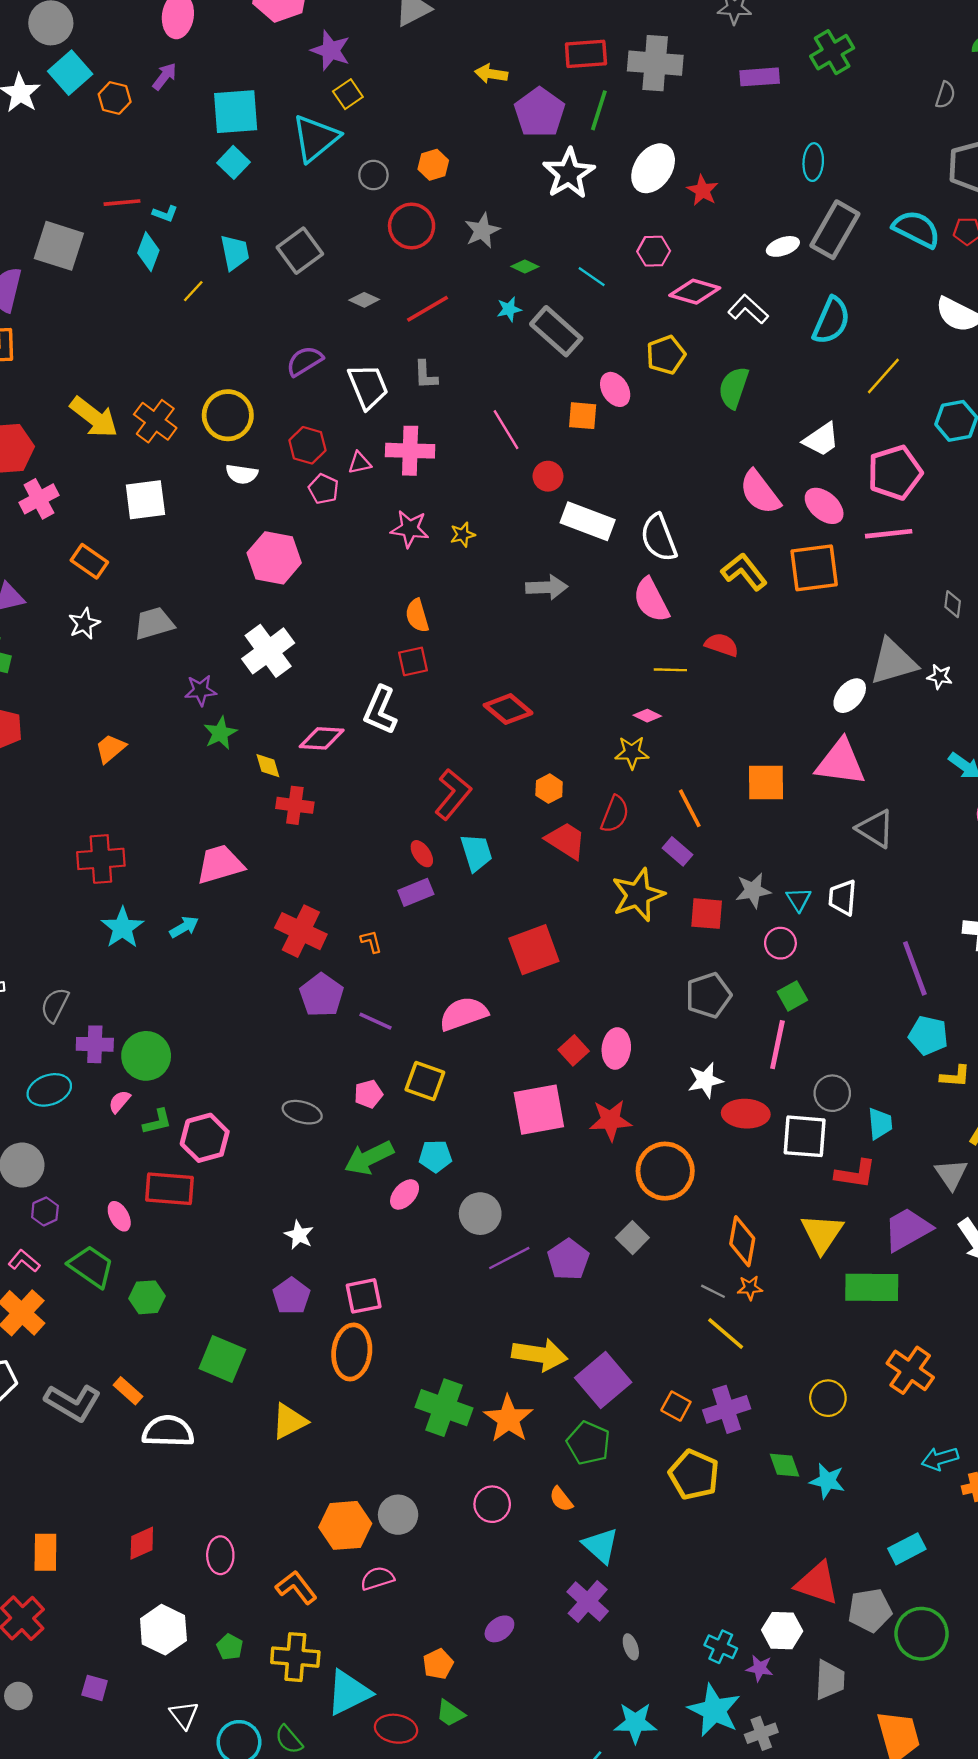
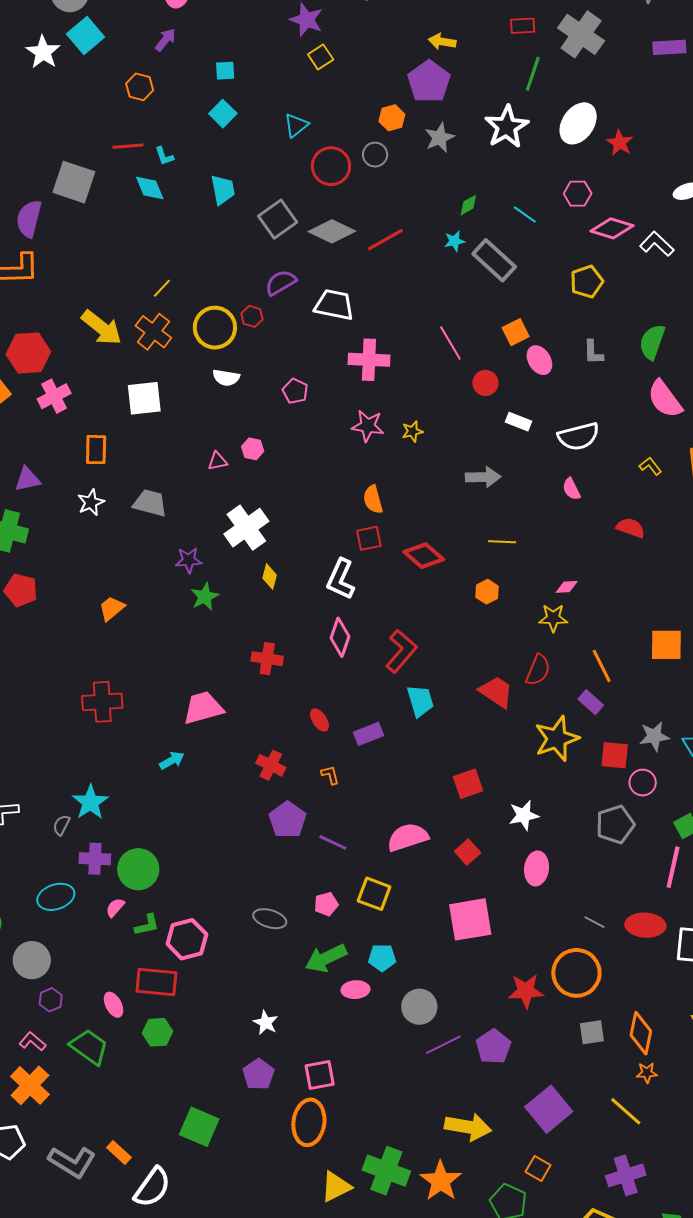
red rectangle: (586, 54) -> (523, 26), size x0.7
gray cross: (655, 63) -> (581, 34), turned 30
orange hexagon: (115, 98) -> (140, 87), moved
cyan square: (236, 112) -> (225, 71), size x0.5
purple pentagon: (540, 112) -> (429, 82), moved
cyan triangle: (315, 138) -> (296, 125), moved, size x0.6
gray circle: (373, 175) -> (375, 155), moved
cyan L-shape: (165, 214) -> (164, 156), turned 50
red circle: (412, 226) -> (331, 166), moved
gray star: (482, 231) -> (440, 138), moved
gray square: (300, 251) -> (278, 219), moved
cyan diamond: (148, 252) -> (150, 188), turned -44
green diamond: (525, 266) -> (468, 205), turned -55
yellow line: (193, 291) -> (162, 288), moved
gray diamond: (364, 300) -> (332, 231), size x1.8
gray L-shape: (426, 375) -> (593, 352), moved
white trapezoid: (368, 386) -> (334, 305), turned -57
green semicircle: (734, 388) -> (652, 342), moved
pink ellipse: (615, 389) -> (539, 360), moved
orange square: (583, 416) -> (516, 332), turned -32
red hexagon: (307, 445) -> (252, 316), moved, size x0.7
pink triangle: (360, 463) -> (217, 461), moved
white rectangle: (588, 521) -> (519, 422), size x0.6
white semicircle: (659, 538) -> (579, 436), turned -84
pink hexagon: (274, 558) -> (253, 449), size x0.5
orange rectangle: (89, 561) -> (96, 450), turned 56
yellow L-shape: (744, 572) -> (650, 466), size x0.6
pink semicircle: (651, 600) -> (571, 489), size x0.6
gray trapezoid: (154, 623) -> (150, 503), turned 30
yellow line: (670, 670) -> (502, 542), moved
red diamond: (508, 709) -> (424, 556), moved
pink diamond: (647, 716) -> (567, 587), turned -30
pink diamond: (322, 738) -> (340, 637), moved, turned -75
yellow diamond: (268, 766) -> (270, 577), moved, turned 30
orange hexagon: (549, 789) -> (487, 592), moved
red ellipse: (422, 854) -> (320, 720), moved
cyan star: (122, 928) -> (90, 802), moved
red cross: (301, 931) -> (271, 765), size x0.7
pink circle: (780, 943) -> (643, 783), moved
red square: (534, 950) -> (468, 784), size x0.7
gray semicircle: (55, 1005) -> (61, 825), size x0.7
red square: (574, 1050) -> (468, 852), moved
white star: (705, 1080) -> (524, 815), moved
red star: (610, 1120) -> (526, 991), moved
pink ellipse: (405, 1194) -> (355, 990), turned 44
gray square: (632, 1238) -> (592, 1032), moved, turned 36
gray line: (713, 1291) -> (594, 922), moved
green hexagon: (147, 1297) -> (158, 1032), moved
purple square: (603, 1380) -> (549, 1109), moved
orange square: (676, 1406) -> (538, 1168), moved
yellow triangle: (289, 1421) -> (336, 1187), moved
white semicircle: (168, 1431) -> (152, 1187), turned 123

